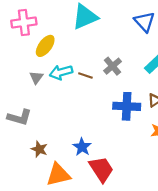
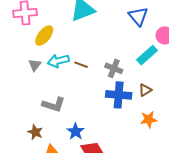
gray cross: (113, 66) -> (114, 68), moved, turned -30
gray L-shape: (19, 117) -> (54, 105), moved

